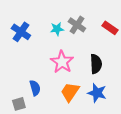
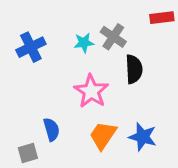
red rectangle: (110, 28) -> (162, 18), moved, turned -42
blue cross: (21, 32) -> (31, 47), turned 30
black semicircle: (96, 64) -> (134, 69), moved

